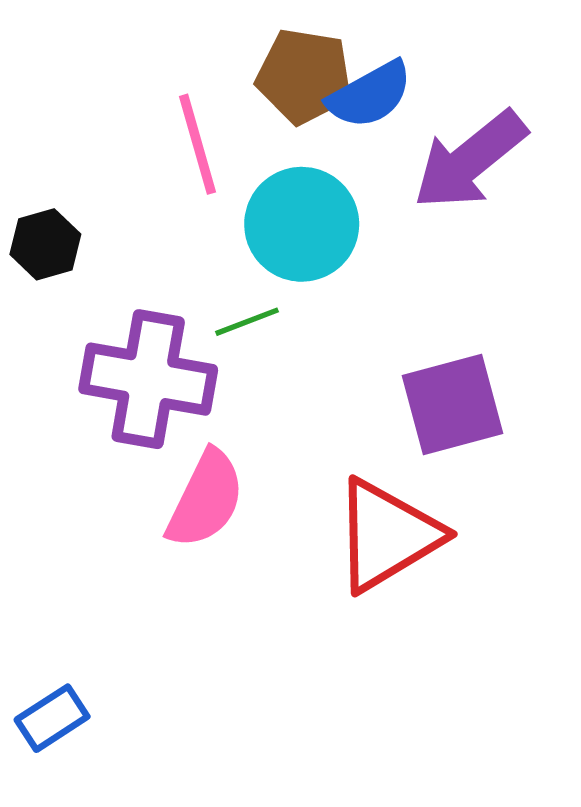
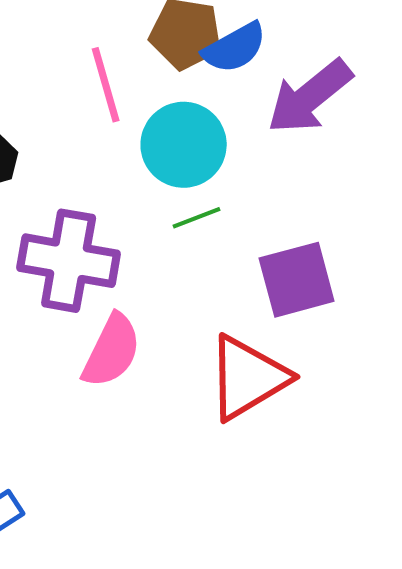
green line: (247, 322) -> (197, 218), moved

